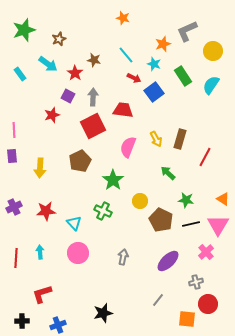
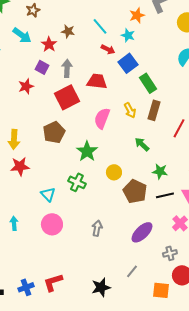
green rectangle: (183, 76) -> (148, 83), moved
red star: (46, 211) -> (20, 166), moved
red L-shape: (42, 294) -> (53, 282), moved
black star: (103, 313) -> (101, 287), moved
blue cross: (58, 325) -> (26, 287), moved

